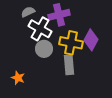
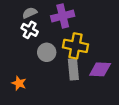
white cross: (40, 29) -> (30, 30), moved, size x0.7
purple diamond: (91, 40) -> (100, 69), moved, turned 65

